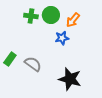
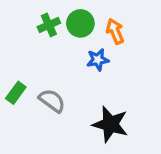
green cross: (31, 16) -> (49, 25), turned -32
orange arrow: (73, 20) -> (115, 31), turned 119

